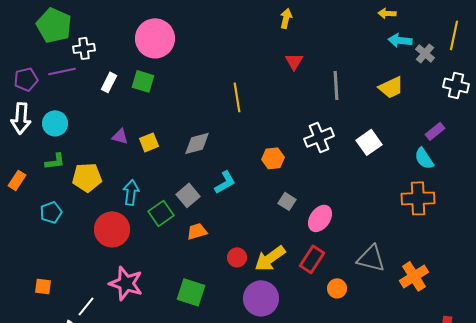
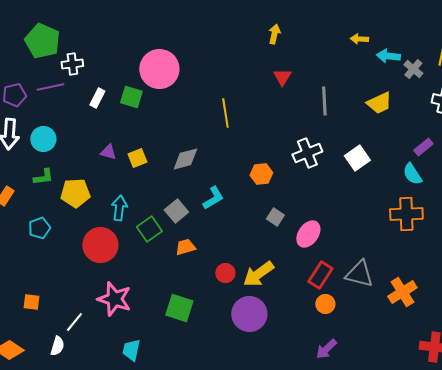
yellow arrow: (387, 13) -> (359, 39), moved
pink circle: (155, 38) -> (159, 69), moved
red rectangle: (312, 259) -> (320, 275), moved

